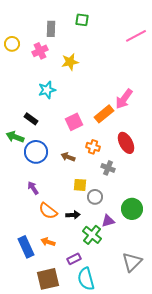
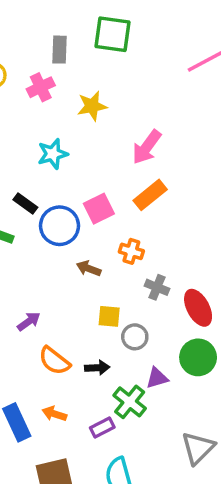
green square: (82, 20) -> (113, 34), size x1.6
pink arrow: (124, 99) -> (147, 147), moved
red ellipse: (126, 143) -> (198, 308), moved
blue circle: (36, 152) -> (60, 226), moved
purple arrow: (33, 188) -> (29, 321), turned 88
purple rectangle: (74, 259) -> (102, 428), moved

